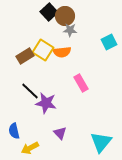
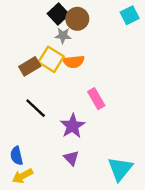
gray star: (70, 30) -> (63, 35), moved
cyan square: (109, 42) -> (130, 15), moved
purple star: (46, 103) -> (72, 126), moved, turned 30
yellow arrow: (30, 148) -> (23, 176), moved

